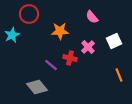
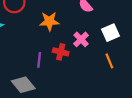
purple line: (51, 65) -> (39, 60), turned 56
orange line: (119, 75) -> (109, 61), moved

